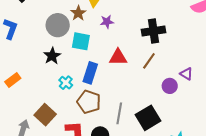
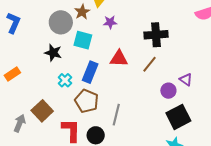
black star: (52, 56) -> (53, 53), turned -30
black square: (148, 118) -> (178, 117), moved

